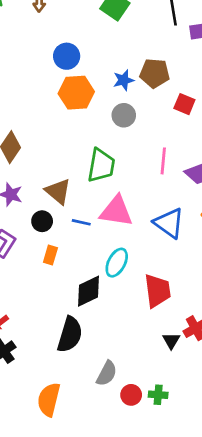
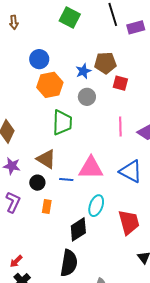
red square: (184, 104) -> (120, 83), moved
green trapezoid: (101, 165) -> (62, 123), moved

